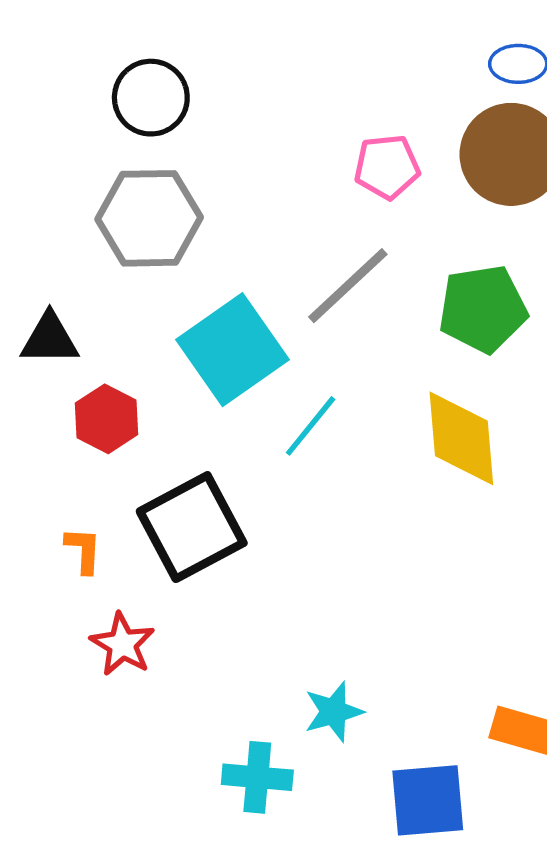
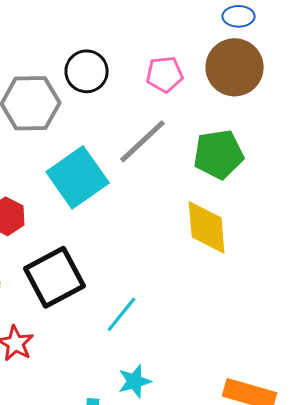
black circle: (151, 98) -> (87, 71), moved
cyan line: (311, 426) -> (122, 314), moved

